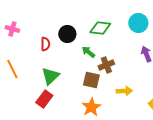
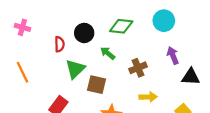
brown cross: (106, 65) -> (138, 68), moved
green triangle: (50, 76) -> (75, 69), moved
brown square: (91, 80) -> (96, 85), moved

